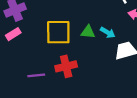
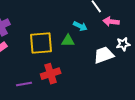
cyan arrow: (108, 32) -> (80, 26), moved

